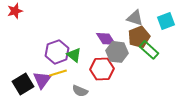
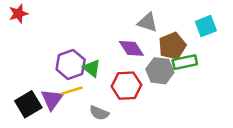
gray triangle: (135, 18) -> (148, 22), moved
green rectangle: (149, 50) -> (185, 62), turned -54
gray hexagon: (117, 52) -> (160, 71), moved

